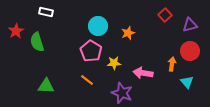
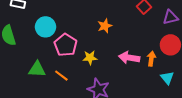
cyan circle: (98, 26) -> (45, 27), moved
pink arrow: (143, 73) -> (129, 58), moved
green triangle: (46, 86) -> (37, 69), moved

